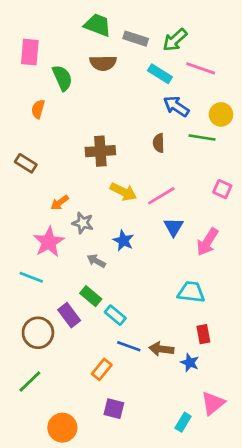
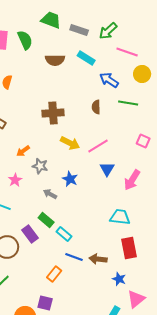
brown semicircle: (103, 63) -> (55, 60), moved
cyan rectangle: (160, 74) -> (86, 58), moved
green semicircle: (62, 78) -> (25, 40), moved
yellow circle: (221, 114) -> (142, 74), moved
pink star: (49, 242) -> (15, 180), size x0.6
red rectangle: (203, 334) -> (129, 248), size x1.5
blue star: (190, 363) -> (119, 279), moved
purple square: (114, 409) -> (45, 303), moved

